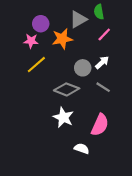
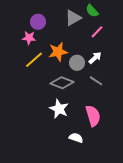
green semicircle: (99, 12) -> (92, 11), turned -32
orange star: (62, 39) -> (58, 52), moved
pink semicircle: (100, 125) -> (93, 116), turned -40

